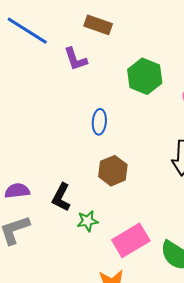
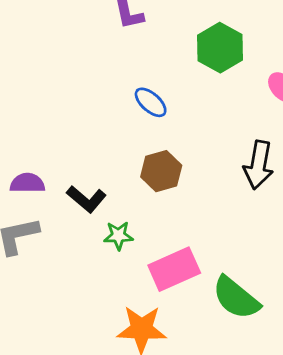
blue ellipse: (99, 122) -> (151, 102), turned -60
black L-shape: (61, 197) -> (86, 199), turned -84

